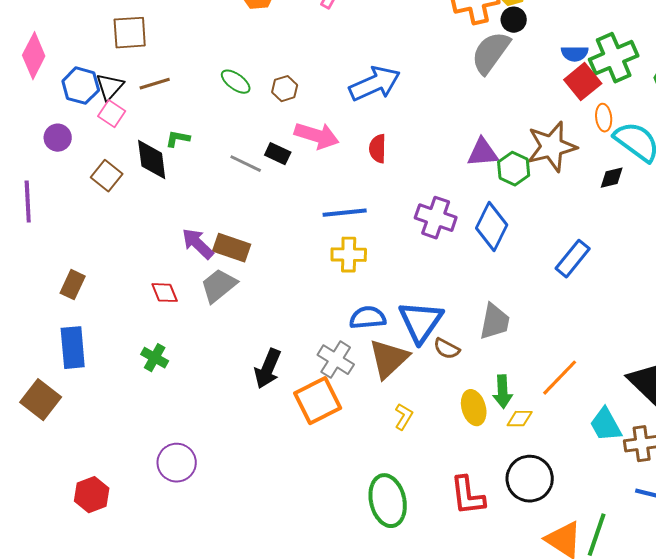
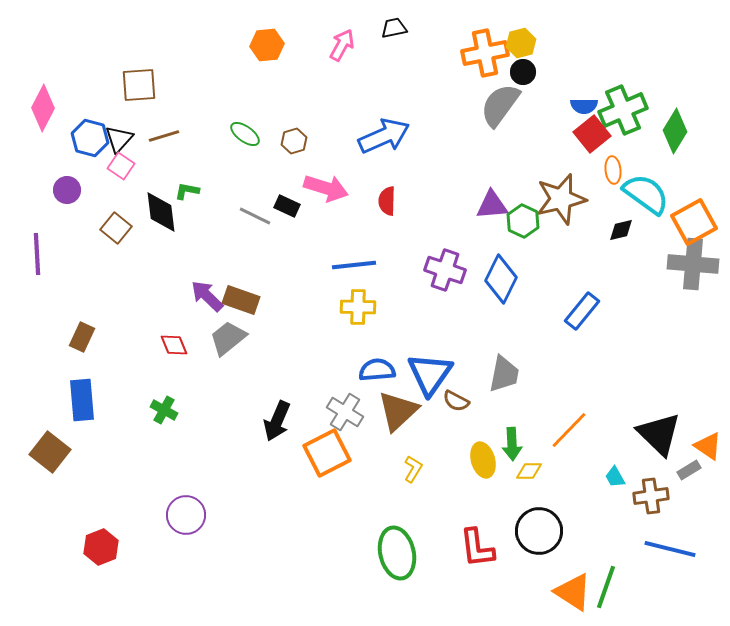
cyan trapezoid: (606, 425) -> (615, 477), size x0.6

